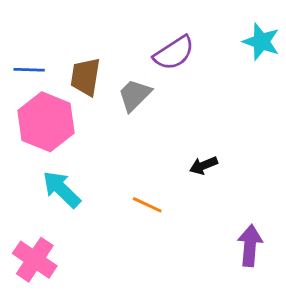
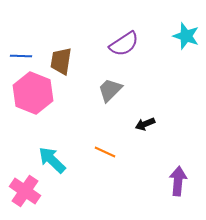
gray trapezoid: (135, 95) -> (110, 90), moved
cyan arrow: (62, 189) -> (52, 160), moved

